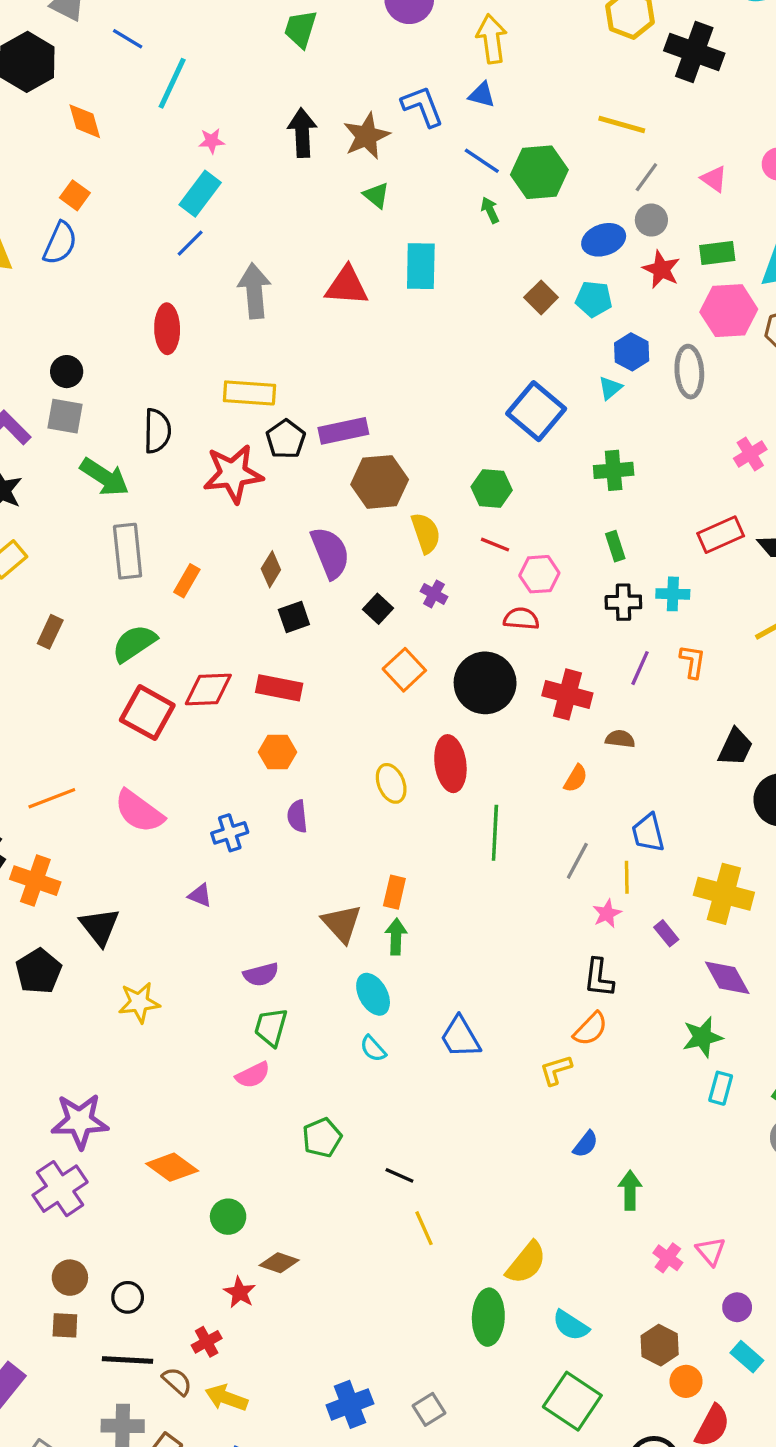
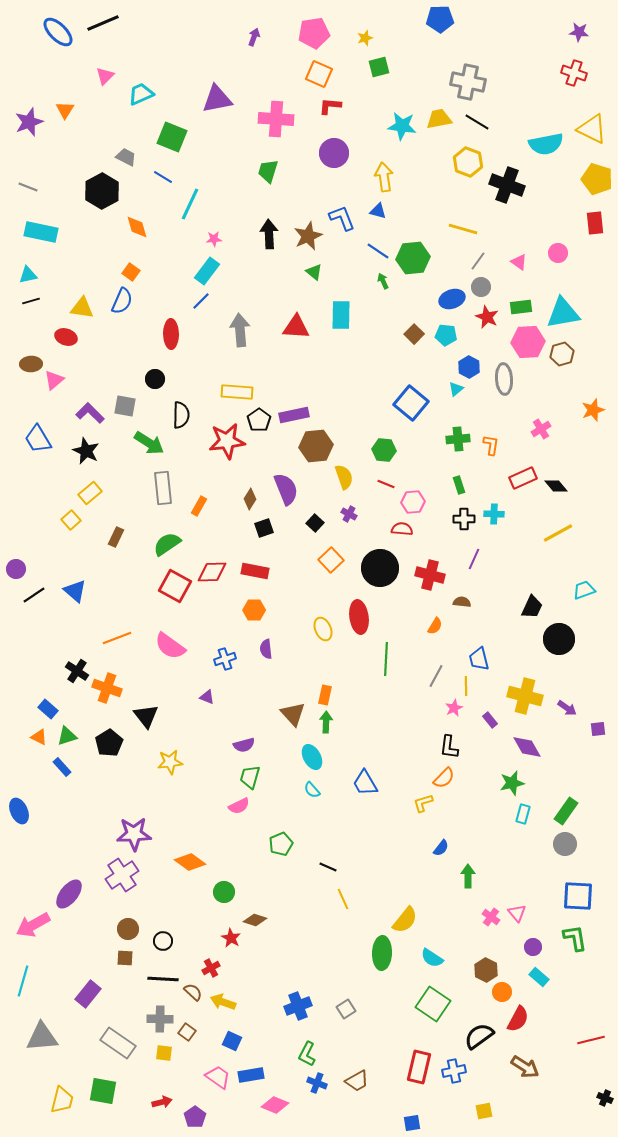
red ellipse: (167, 329) -> (171, 334), moved
black circle: (67, 372) -> (155, 379), moved
orange L-shape: (693, 661) -> (491, 445), moved

